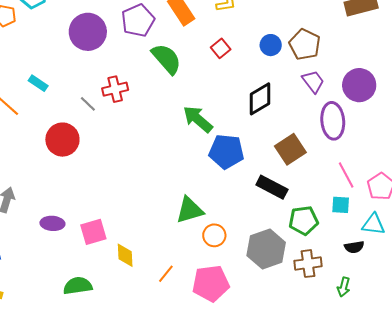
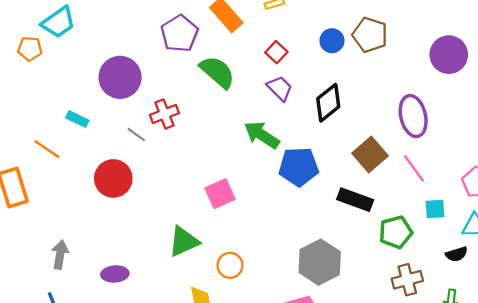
purple circle: (88, 32) -> (120, 77), moved
purple trapezoid: (313, 82) -> (280, 88), moved
purple circle: (359, 85) -> (449, 55), moved
pink line: (346, 175) -> (414, 168), moved
green triangle: (190, 210) -> (184, 241), moved
pink square: (93, 232) -> (220, 194), moved
orange circle: (214, 235) -> (230, 265), moved
gray hexagon: (266, 249) -> (320, 262), moved

